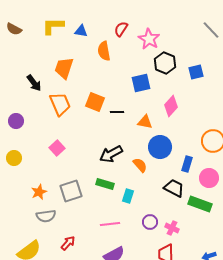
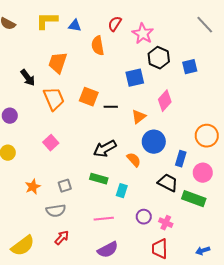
orange triangle: (145, 122) -> (139, 117), turned -49
gray square: (71, 191) -> (65, 186), size x0.6
gray semicircle: (46, 216) -> (56, 211), moved

